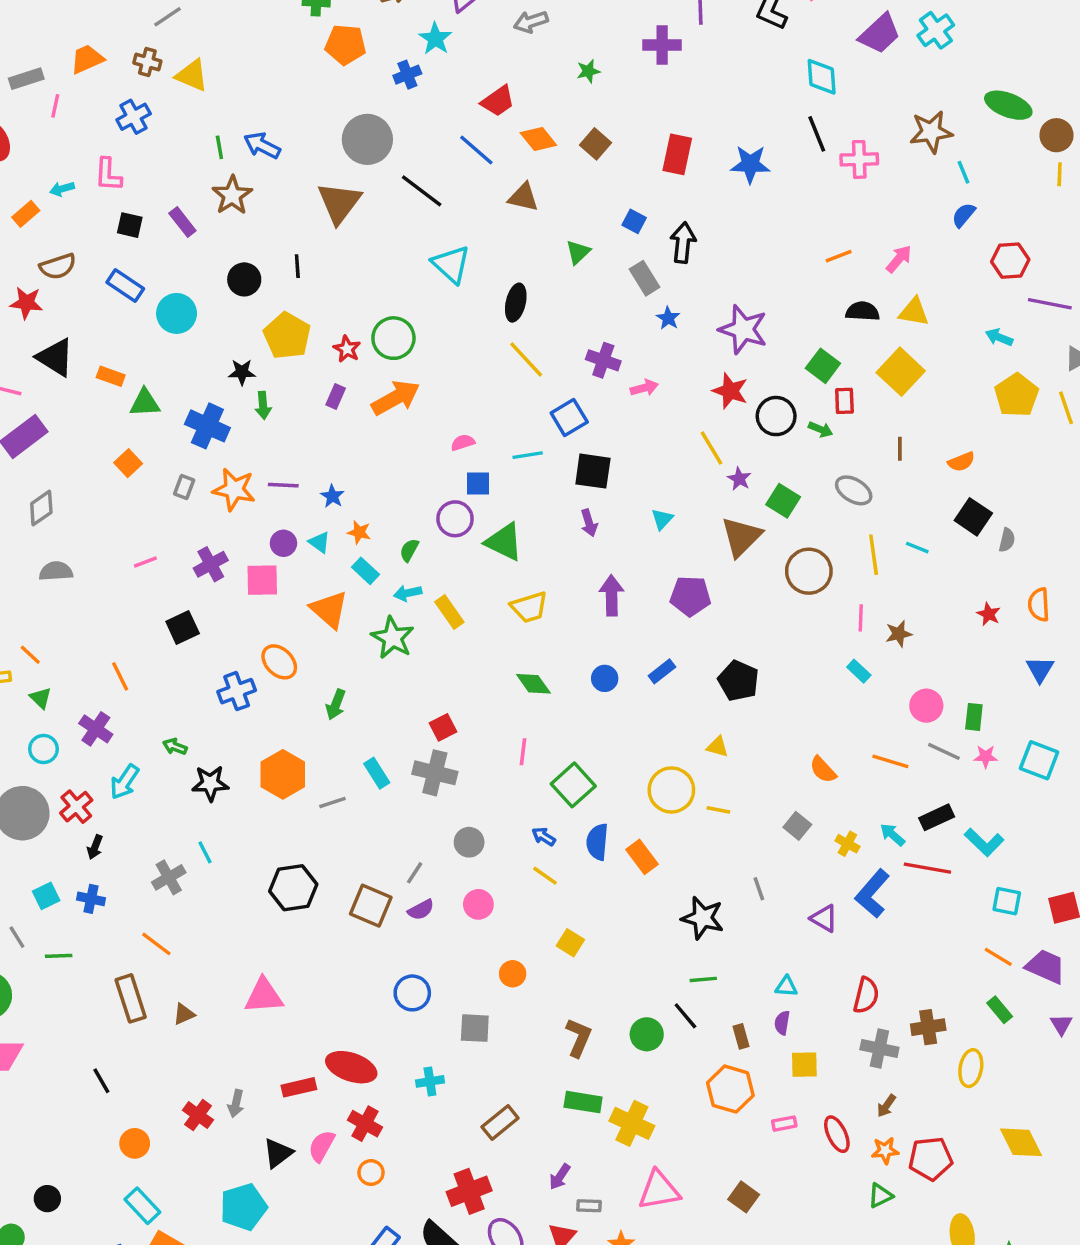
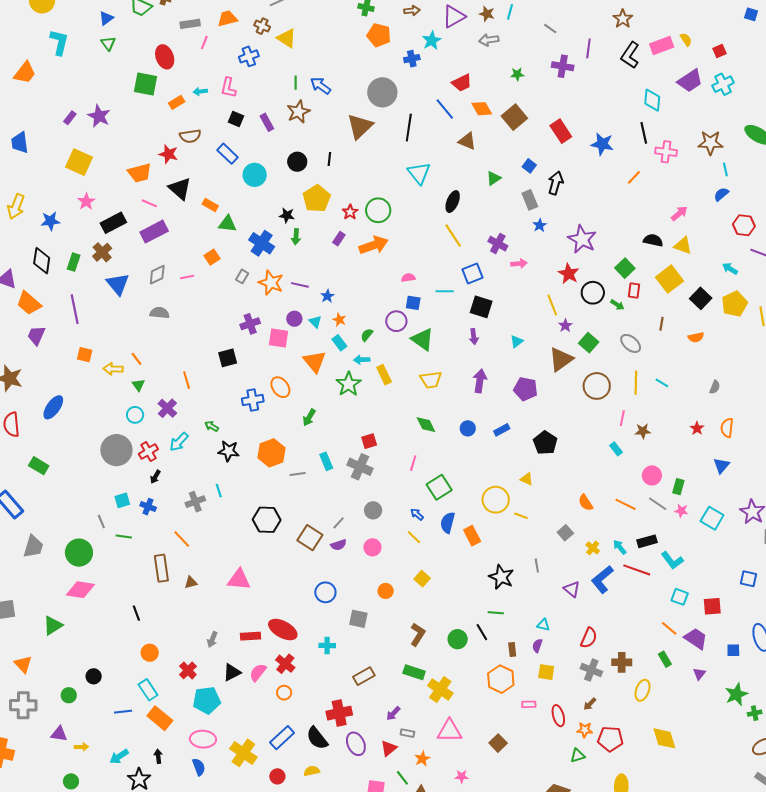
brown square: (596, 144) -> (514, 117), size x1.4
red rectangle: (677, 154) -> (561, 131), turned -55
black line: (422, 191) -> (409, 128), turned 52
orange line: (839, 256) -> (634, 177), moved, turned -35
black square: (973, 517) -> (701, 298), moved
pink line: (145, 562) -> (187, 277), moved
red cross: (198, 1115) -> (188, 670), moved

